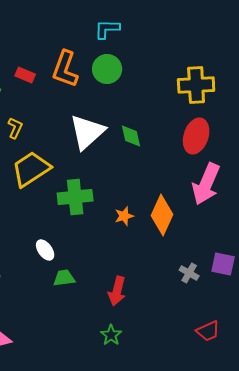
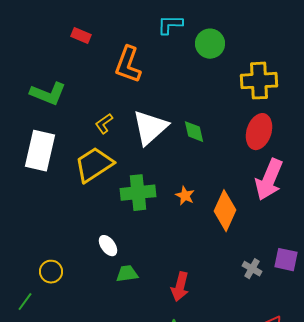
green circle: (107, 69) -> (210, 44), moved
red rectangle: (25, 75) -> (81, 36), moved
yellow L-shape: (15, 128) -> (104, 124), moved, turned -150
orange star: (124, 216) -> (185, 196), moved, turned -30

